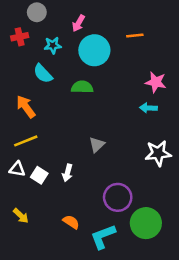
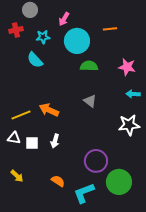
green semicircle: (82, 87) -> (89, 66), moved
orange arrow: (26, 107) -> (49, 110), moved, turned -30
cyan arrow: (148, 108) -> (133, 94), moved
gray triangle: (97, 145) -> (90, 101), moved, turned -40
white square: (39, 175) -> (32, 143), turned -32

